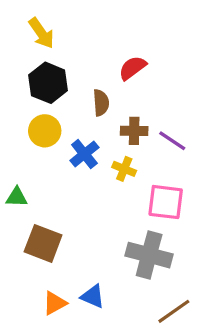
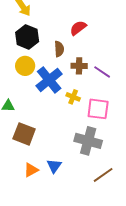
blue cross: (84, 154) -> (49, 80), size x1.5
yellow cross: (124, 169) -> (73, 97), moved
blue triangle: (93, 296) -> (54, 166), turned 42

